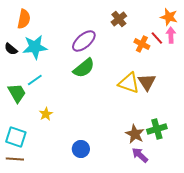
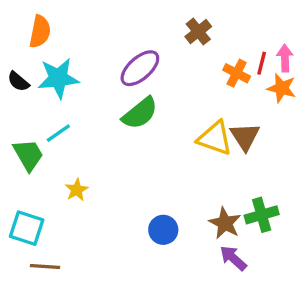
orange star: (169, 17) -> (282, 88), moved
red line: (157, 38) -> (262, 63), turned 56
blue circle: (81, 149) -> (163, 230), moved
brown line: (15, 159) -> (45, 266), moved

